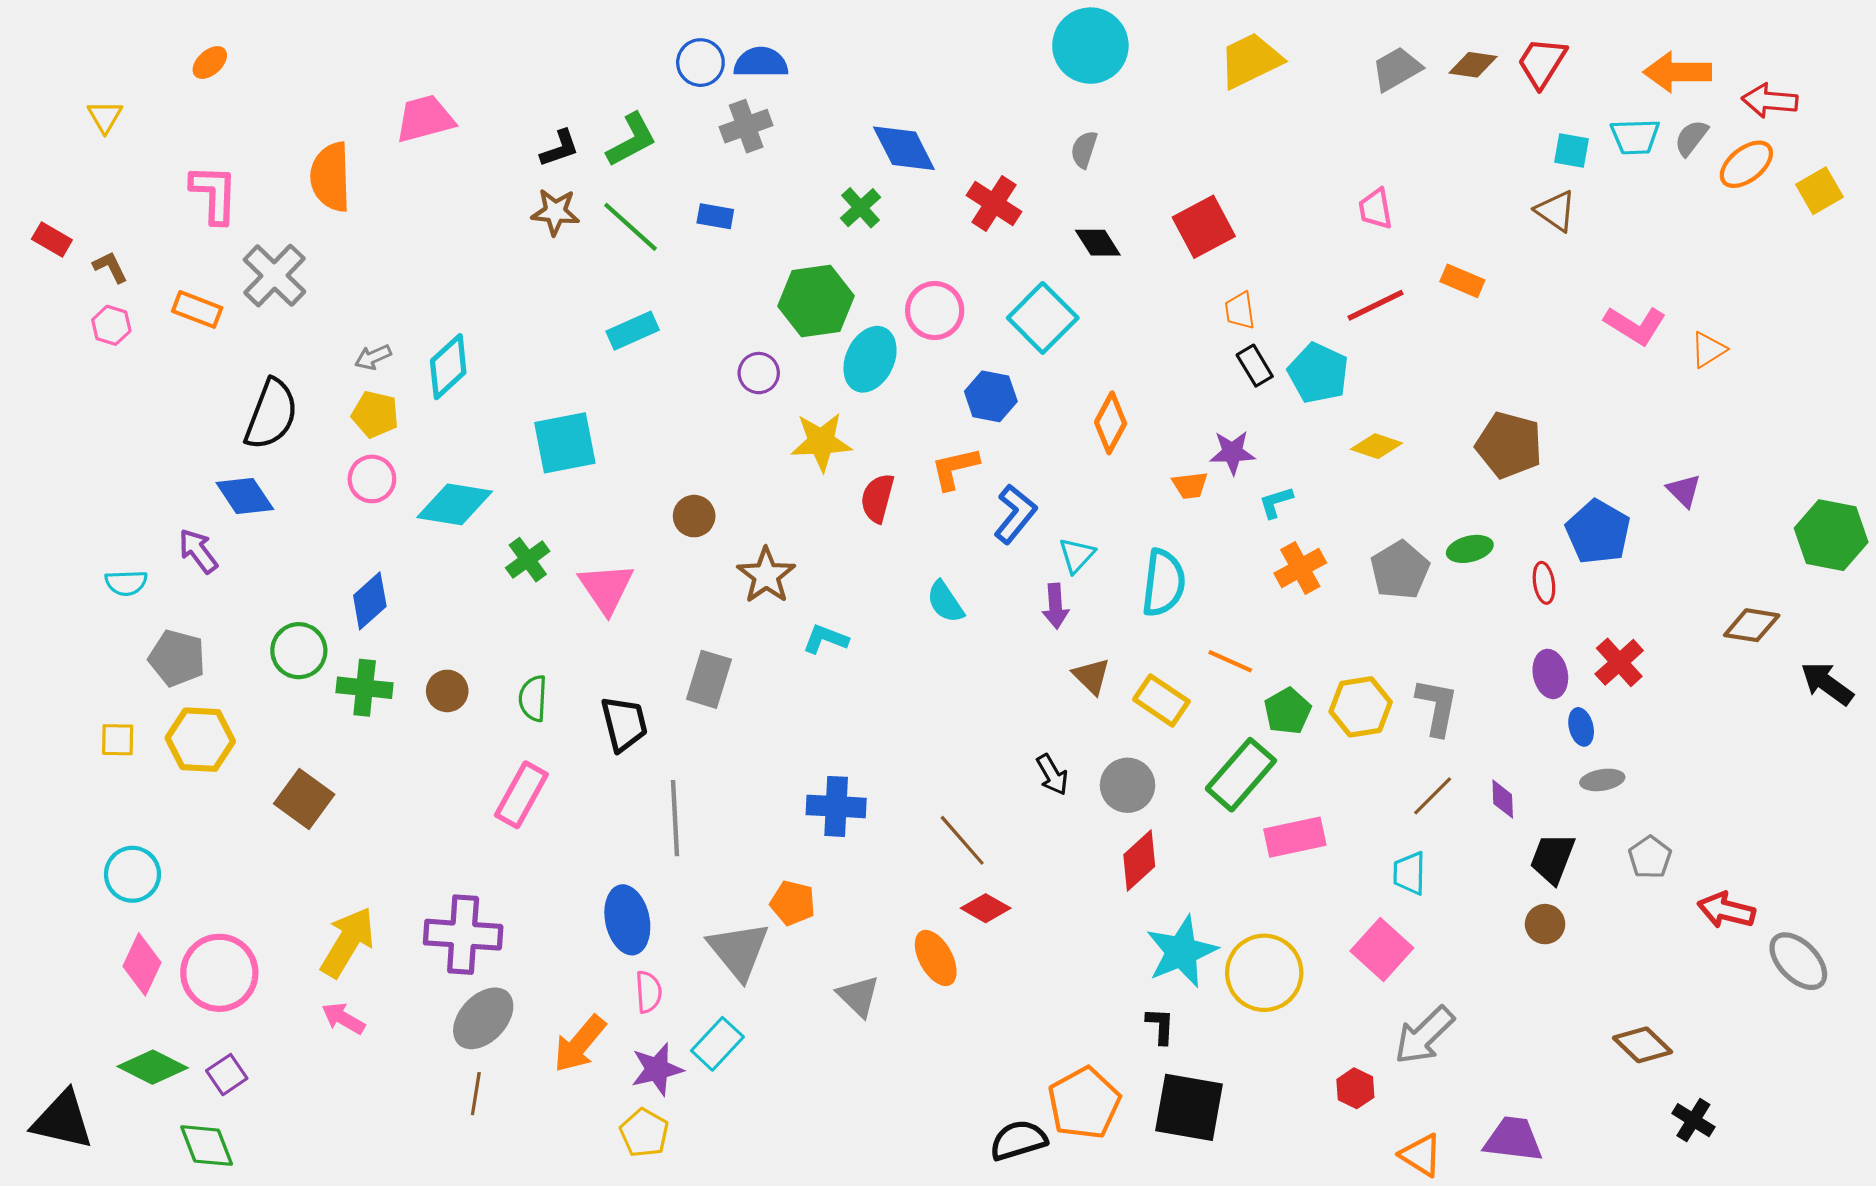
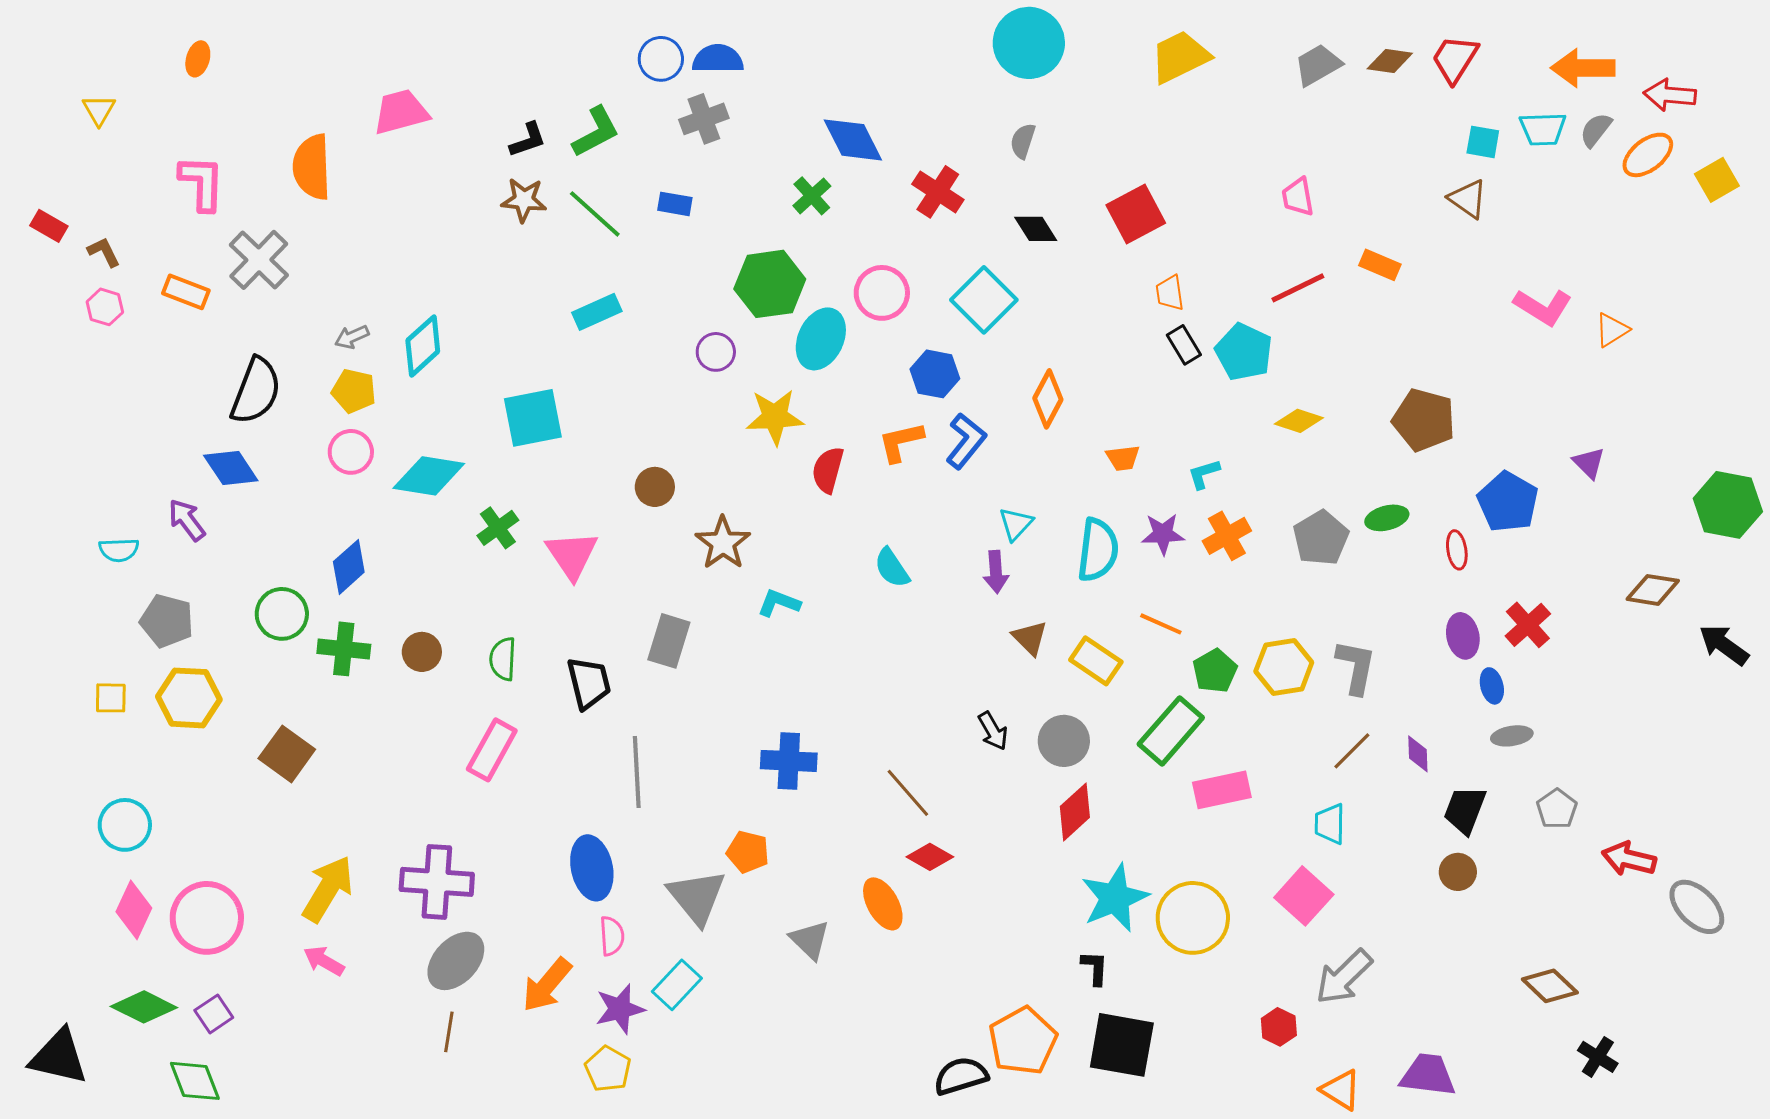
orange ellipse: (210, 63) -> (198, 59), turned -32
purple star: (1232, 452) -> (1163, 534), moved
blue L-shape: (1015, 514) -> (966, 441), moved

